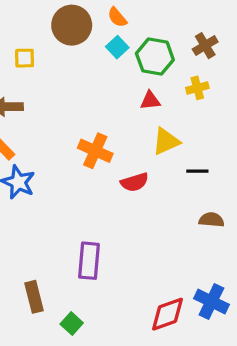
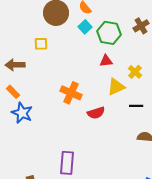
yellow square: (25, 58) -> (41, 44), moved
yellow cross: (197, 88) -> (135, 72), moved, turned -32

